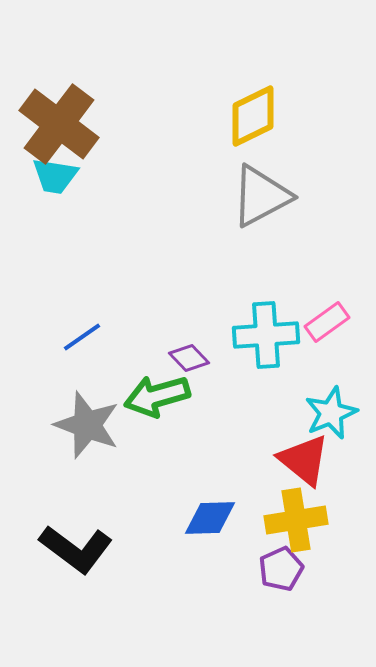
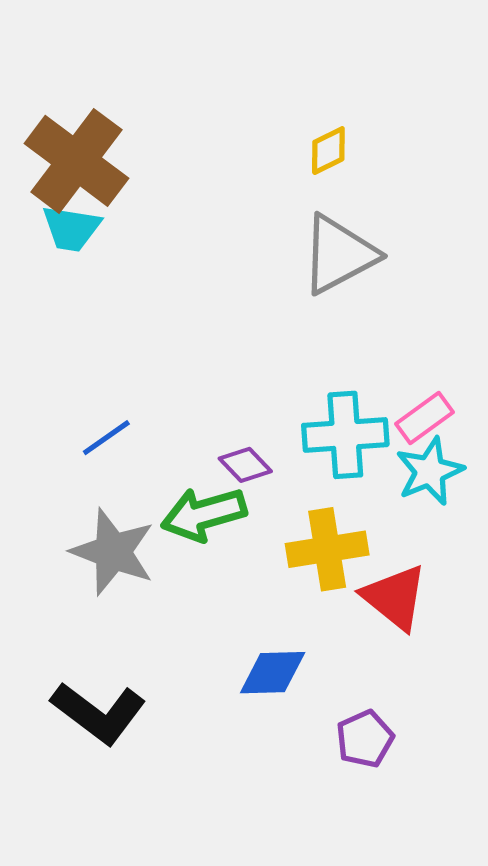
yellow diamond: (253, 116) -> (328, 151), size x0.6
cyan star: (331, 413) -> (430, 471), moved
yellow cross: (296, 520) -> (327, 549), moved

